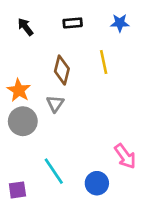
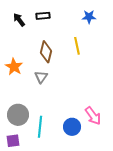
black rectangle: (73, 23) -> (43, 16), moved
gray circle: (23, 121) -> (18, 115), moved
cyan line: (54, 171) -> (40, 127), turned 40
blue circle: (97, 183) -> (72, 127), moved

